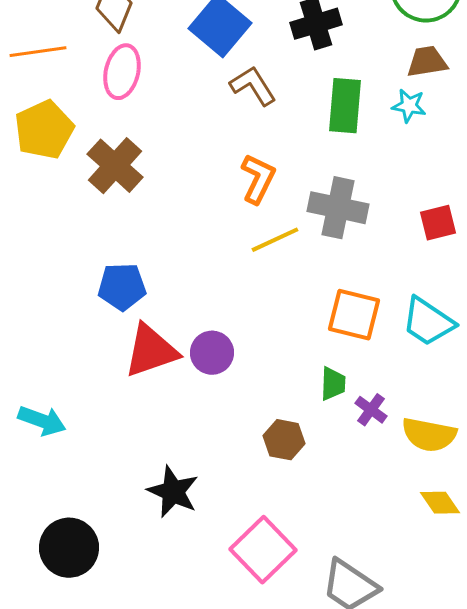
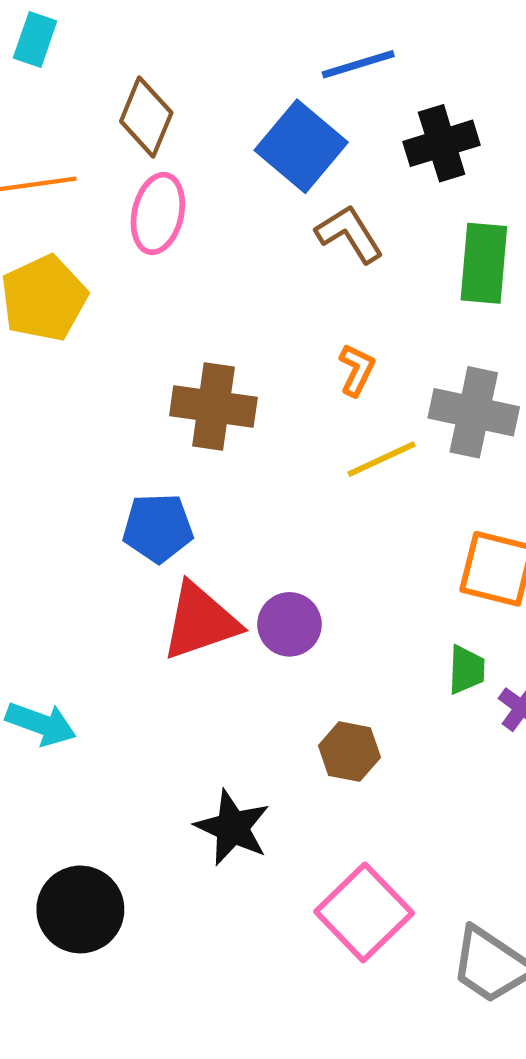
brown cross: (115, 166) -> (213, 406), moved, turned -34
orange L-shape: (258, 179) -> (357, 370), size x0.7
brown hexagon: (284, 440) -> (349, 752), moved

